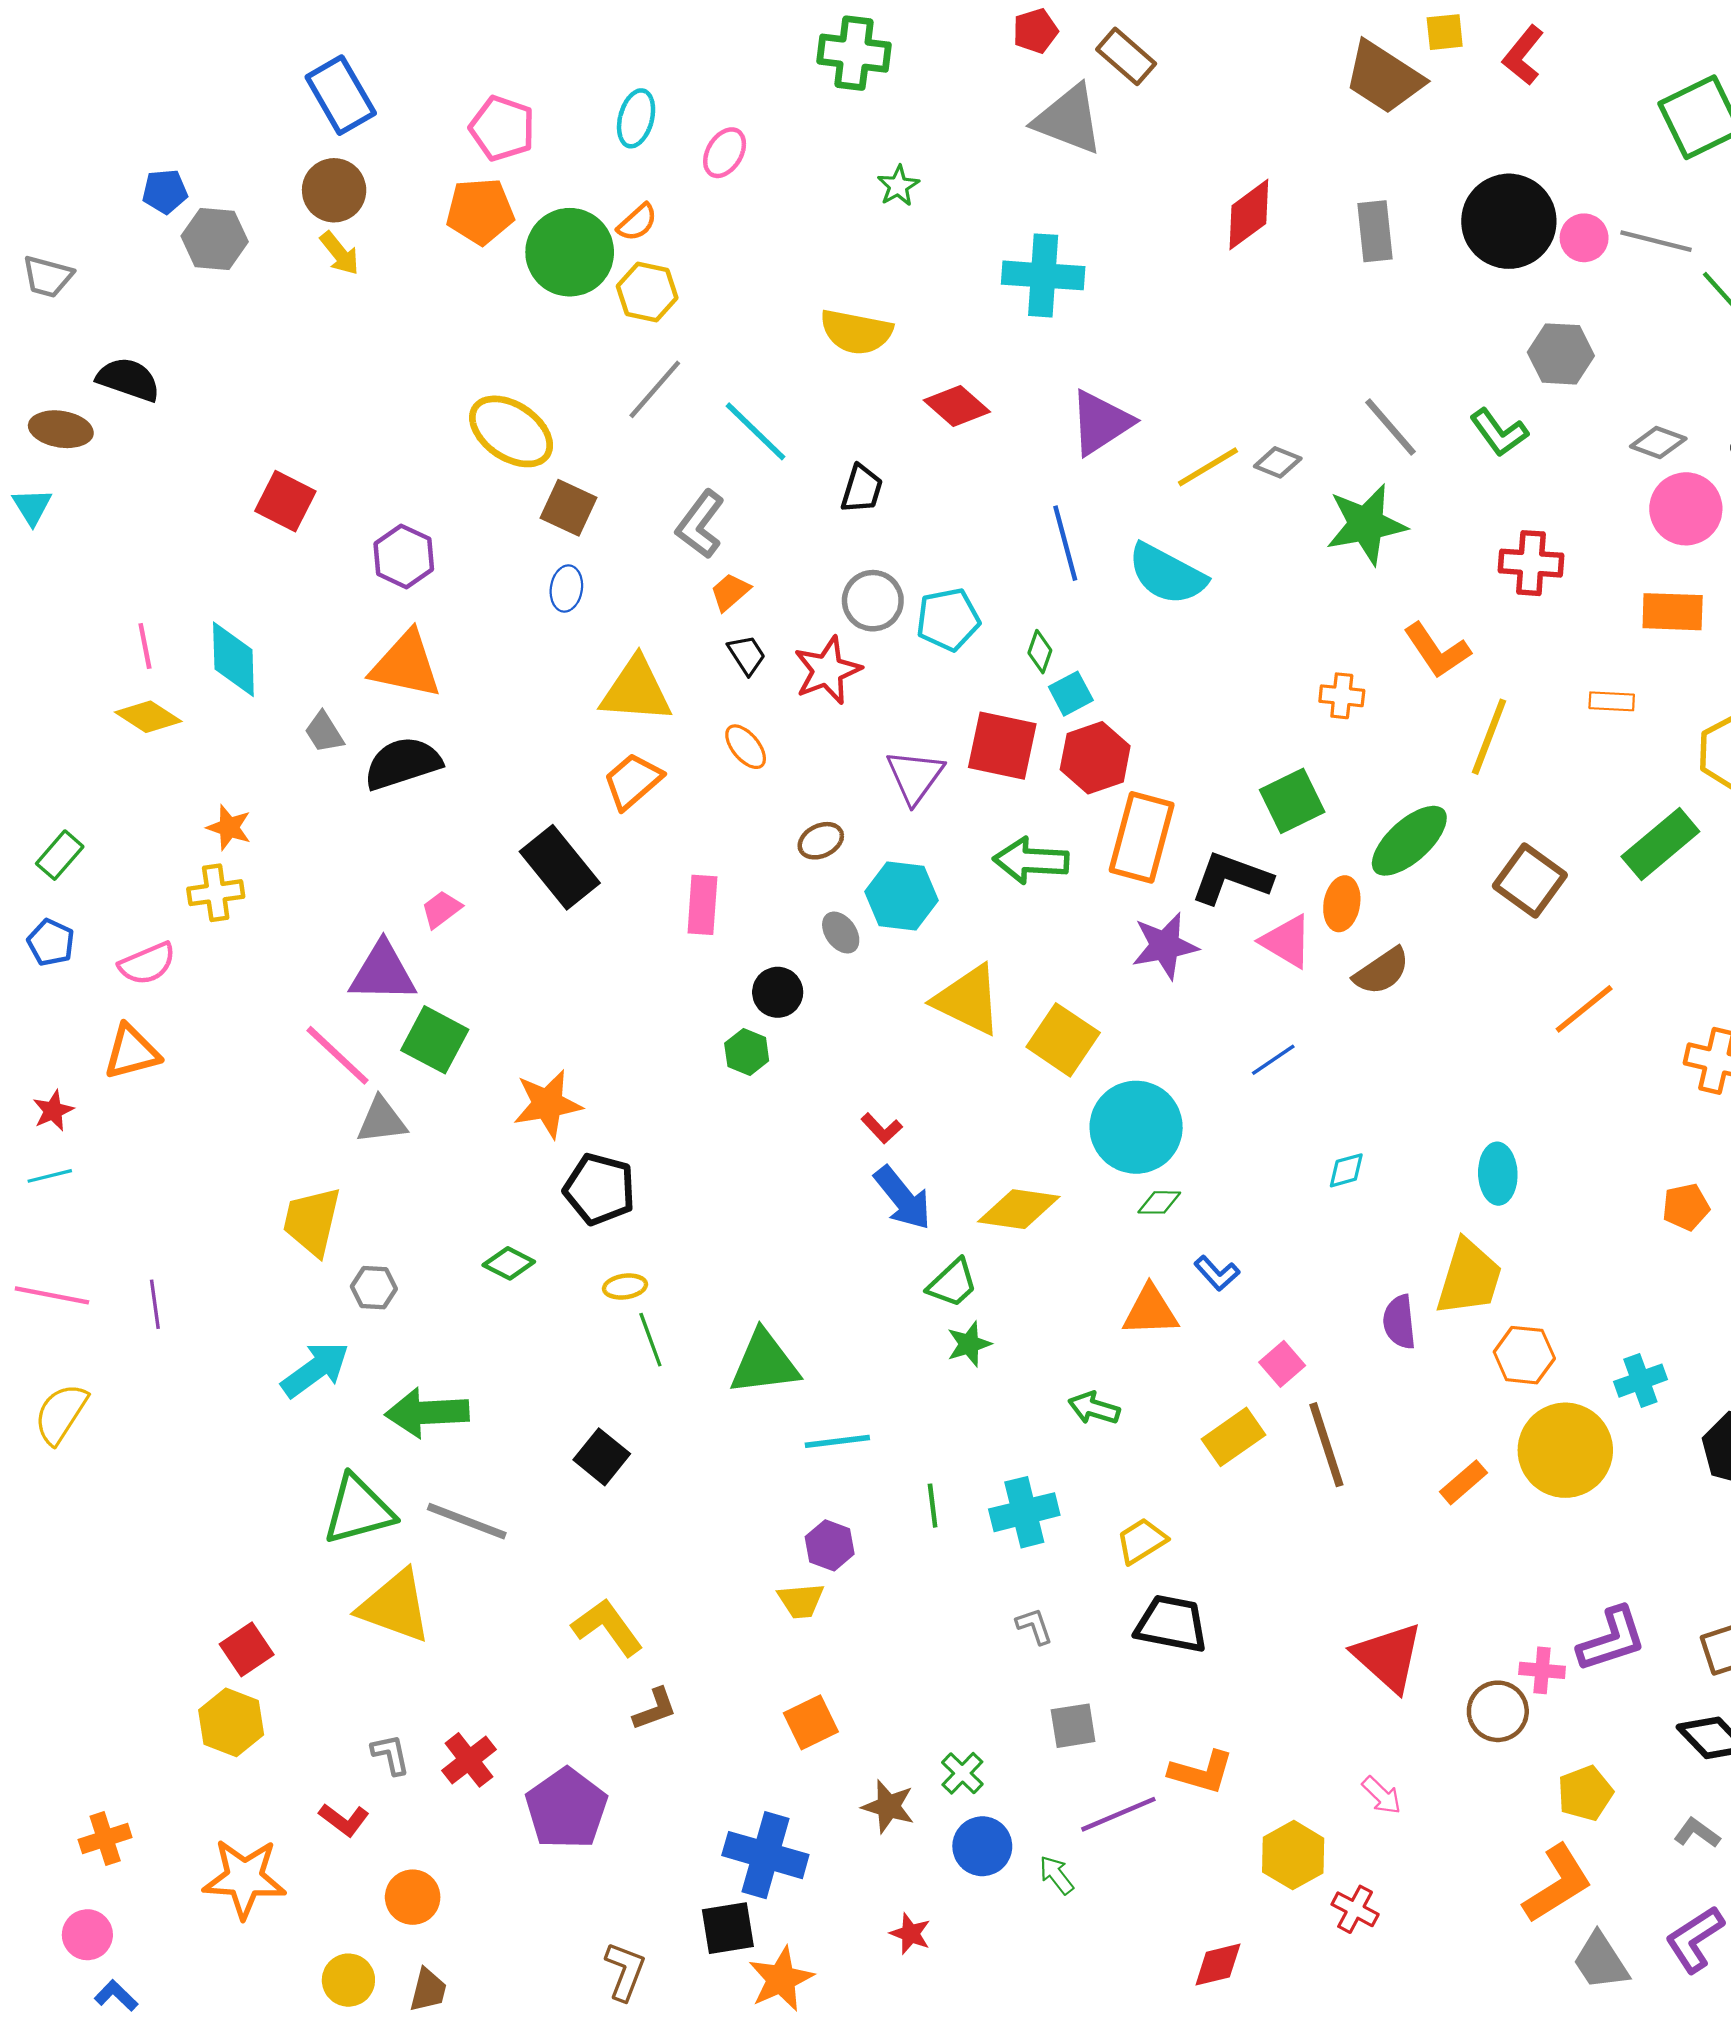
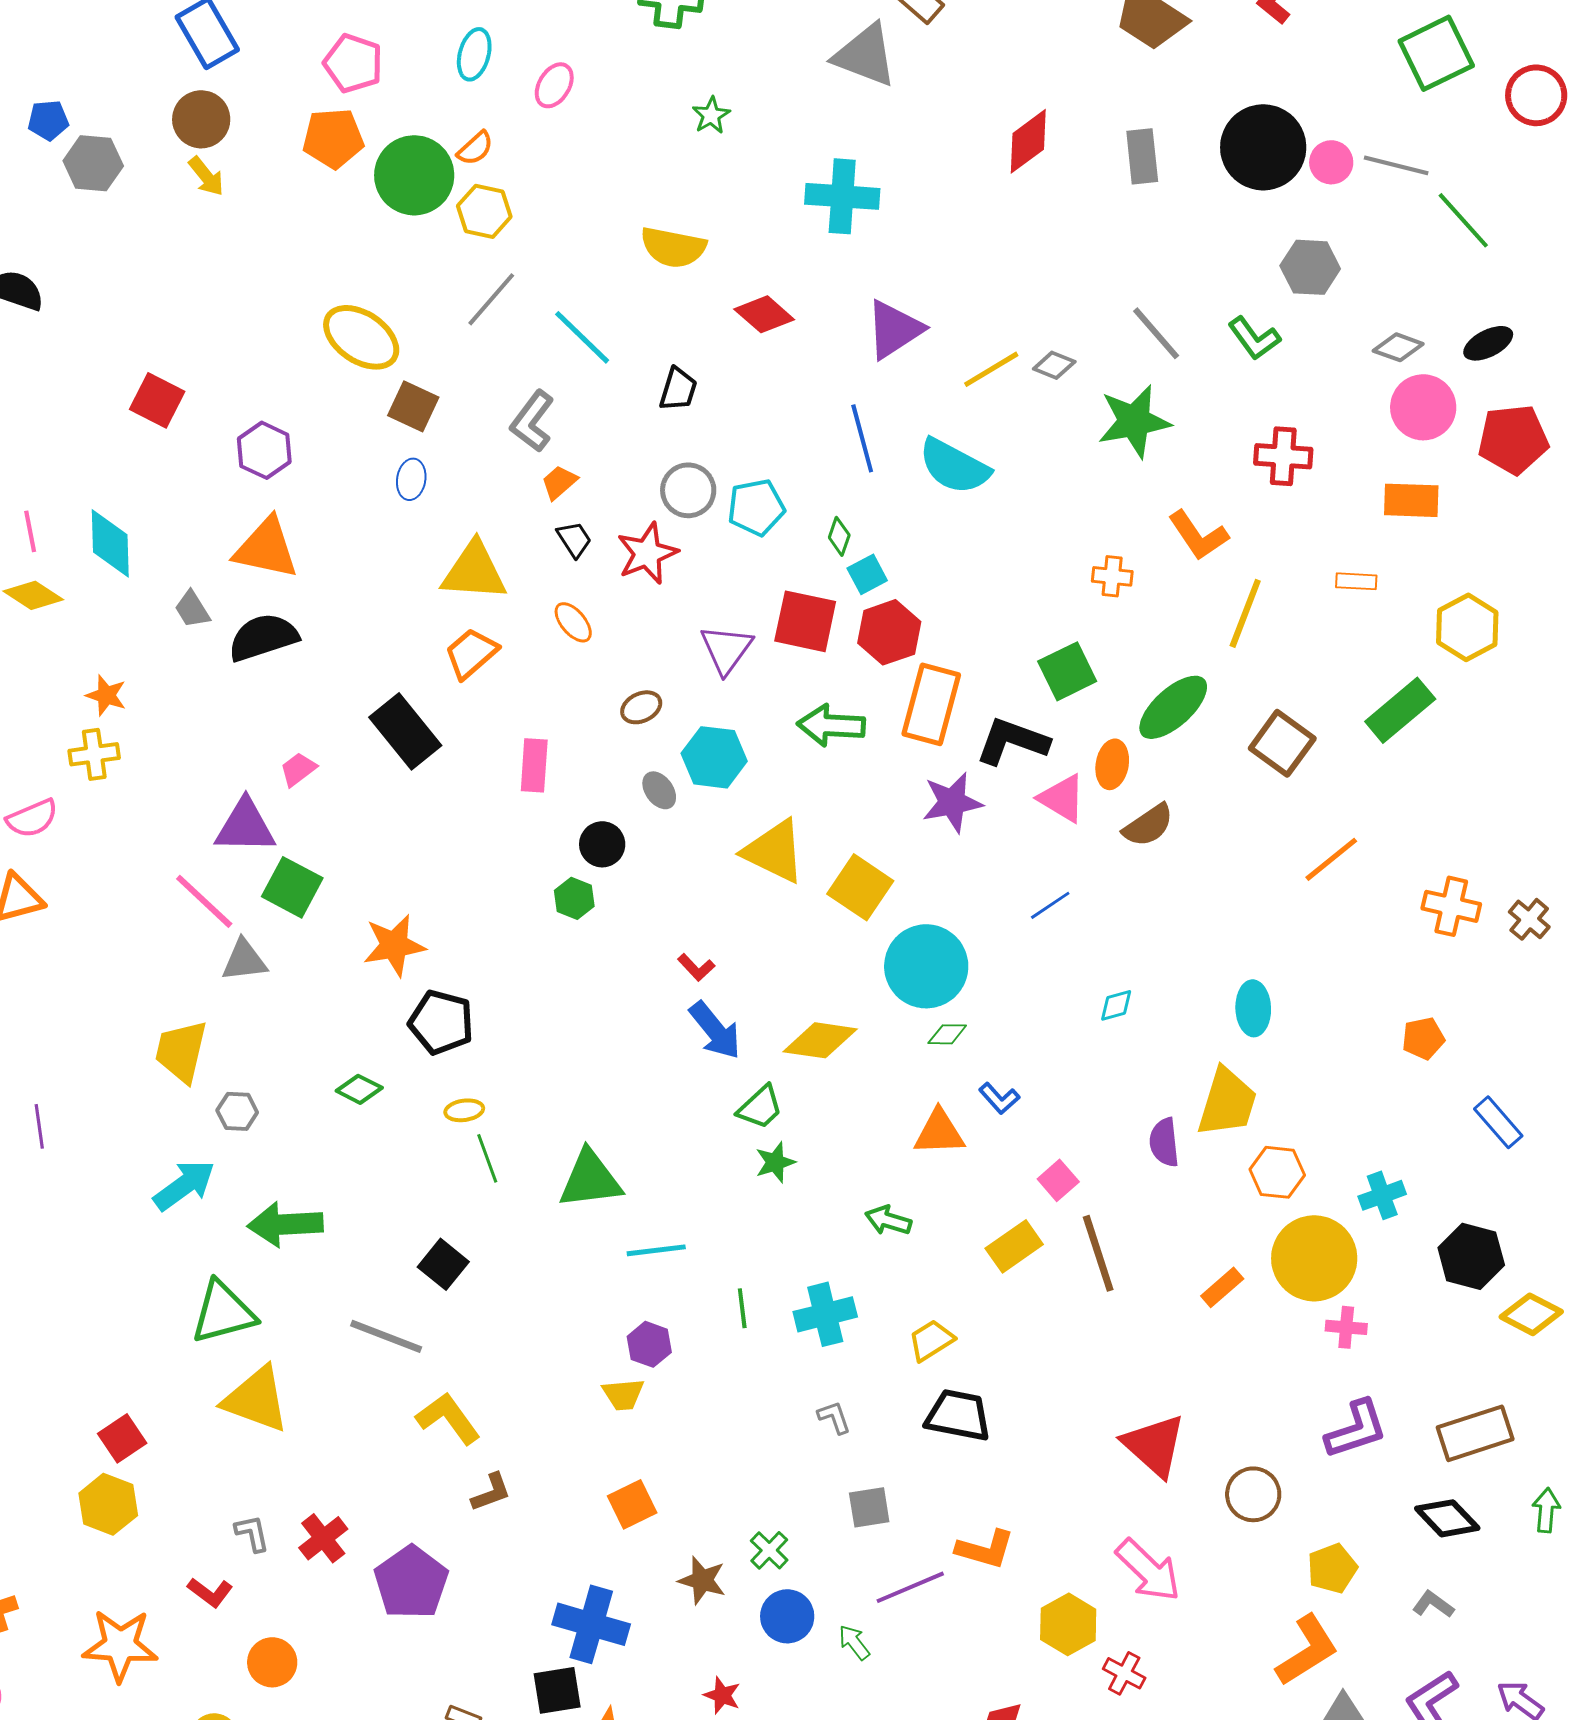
gray line: (467, 1521) -> (386, 1336), moved
pink cross: (1542, 1670) -> (1346, 1327), moved
pink arrow: (1382, 1795) -> (1148, 1570), size x1.8

